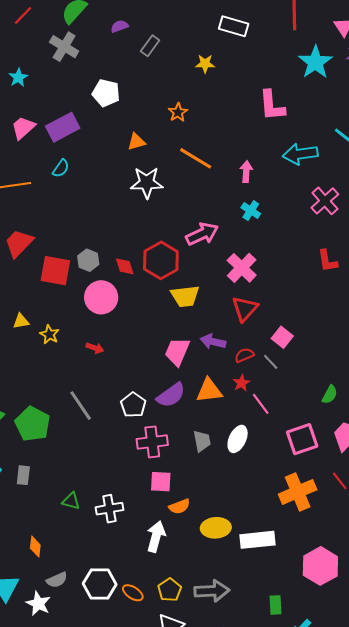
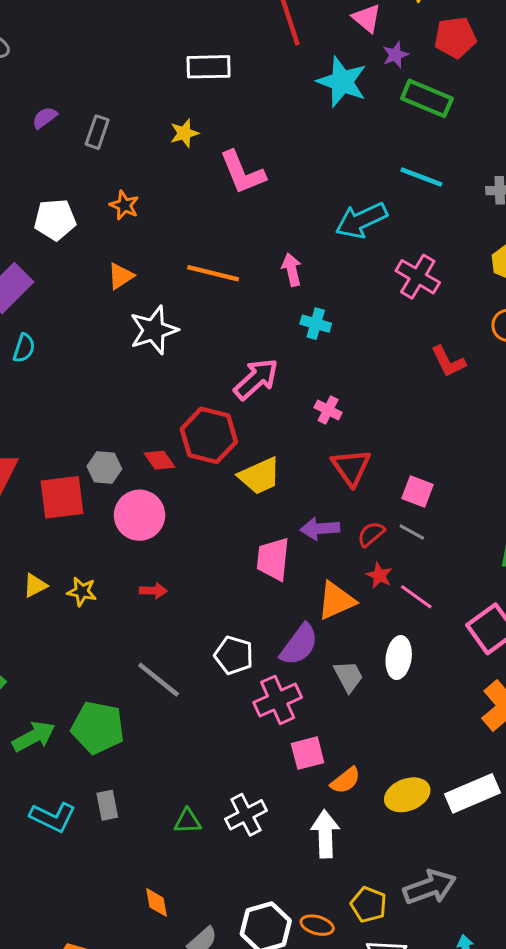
pink L-shape: (272, 105) -> (242, 172), moved
orange star: (178, 112) -> (124, 205), moved
pink cross: (242, 268) -> (328, 410), size x0.6
purple semicircle: (171, 395) -> (299, 645), moved

